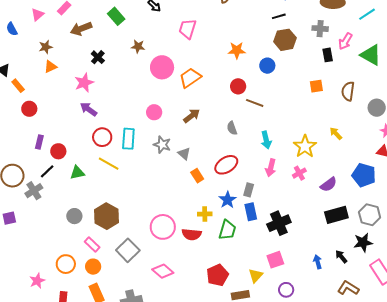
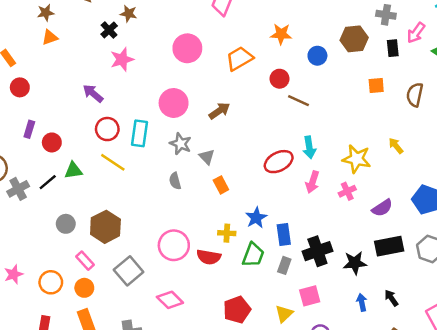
brown hexagon: (285, 40) -> (354, 39), moved
brown star: (138, 46) -> (129, 14), moved
orange trapezoid: (190, 78) -> (240, 58), moved
pink star: (84, 83) -> (122, 59), moved
pink circle: (154, 112) -> (174, 103), size x1.5
gray semicircle: (232, 128) -> (175, 181), moved
yellow star: (305, 146) -> (357, 159), turned -30
red ellipse: (226, 165) -> (279, 162), moved
black line: (47, 171) -> (48, 182), moved
gray rectangle: (249, 190) -> (284, 265), moved
black star: (363, 242) -> (355, 263), moved
pink star: (37, 281) -> (14, 274), moved

